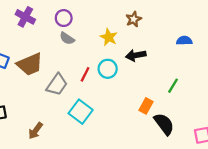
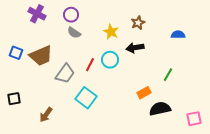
brown star: (134, 19) -> (138, 23), moved
orange rectangle: (146, 106) -> (144, 93), turned 32
black semicircle: (164, 124) -> (160, 109), turned -65

